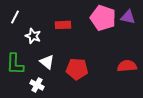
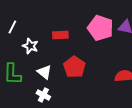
red pentagon: (77, 69) -> (74, 67), moved, turned 30
white cross: (37, 85) -> (43, 95), moved

